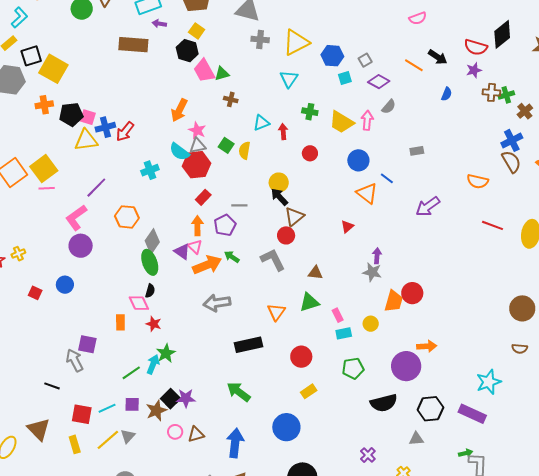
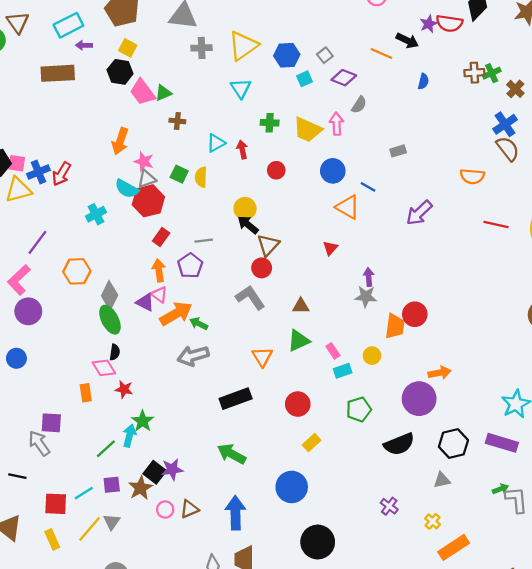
purple star: (474, 70) -> (429, 24), moved
green arrow: (232, 257) -> (199, 324), moved

